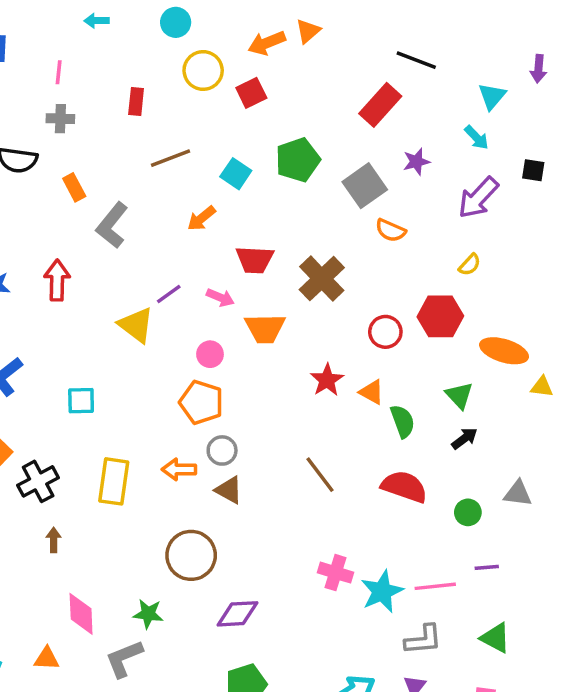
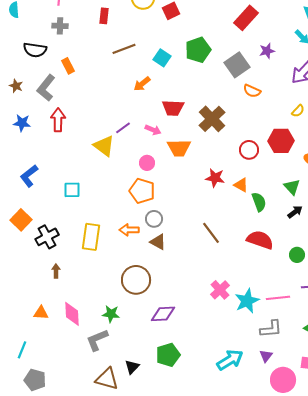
gray L-shape: (112, 225) -> (46, 88), moved
red star: (327, 380) -> (215, 178), turned -30
pink cross: (336, 573) -> (220, 290), turned 30
orange triangle: (47, 659) -> (41, 313), moved

